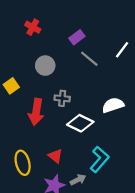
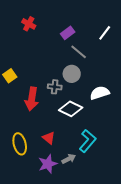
white line: (122, 50) -> (105, 33), moved
gray circle: (45, 66) -> (72, 74), moved

